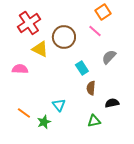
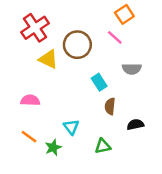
gray semicircle: (109, 57) -> (132, 69), turned -133
pink semicircle: (20, 69) -> (30, 100), moved
green triangle: (94, 121) -> (103, 146), moved

